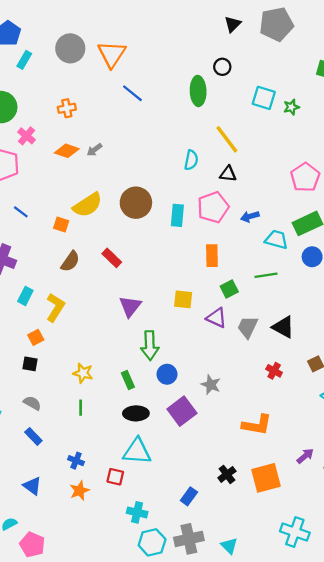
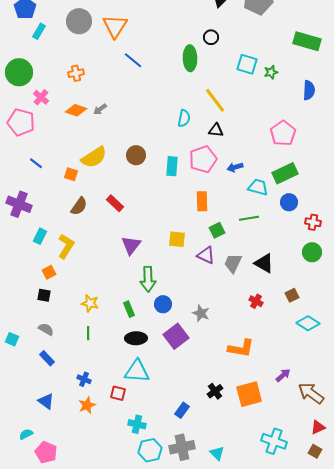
brown circle: (136, 203) -> (136, 155), size x0.7

